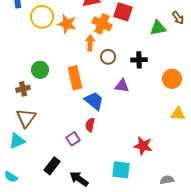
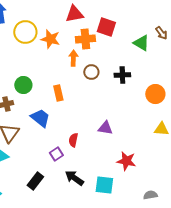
orange cross: (102, 24) -> (85, 39), turned -30
green triangle: (158, 28) -> (141, 43), turned 42
orange rectangle: (75, 78) -> (58, 93), size x0.7
purple triangle: (122, 86) -> (105, 128), moved
blue trapezoid: (94, 101) -> (40, 118), moved
black arrow: (79, 179) -> (74, 178), moved

